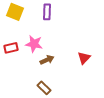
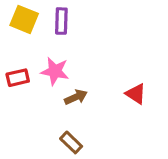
purple rectangle: (47, 12) -> (61, 21), moved
red triangle: (84, 58) -> (136, 94), turned -40

